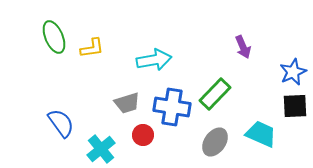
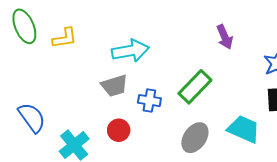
gray trapezoid: (127, 103) -> (114, 86), moved
blue cross: (172, 107) -> (149, 101), size x0.6

